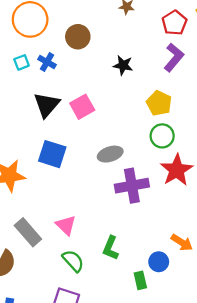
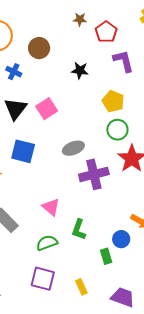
red pentagon: (174, 23) -> (106, 32), moved
purple L-shape: (174, 57) -> (123, 61), turned -50
pink triangle: (66, 225) -> (51, 207), moved
green semicircle: (73, 261) -> (47, 243), turned -65

